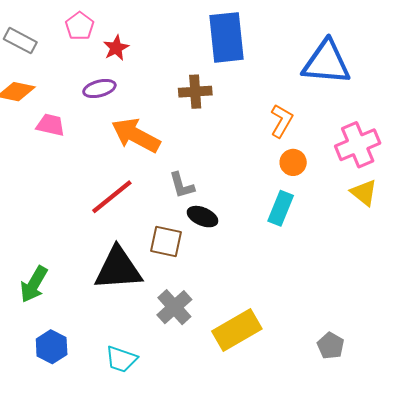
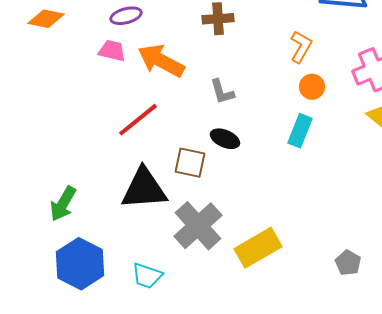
pink trapezoid: (50, 125) -> (112, 51), moved
gray L-shape: (182, 185) -> (222, 92), moved
gray cross: (174, 307) -> (198, 226), size x1.4
blue hexagon: (52, 347) -> (80, 264), size x1.6

